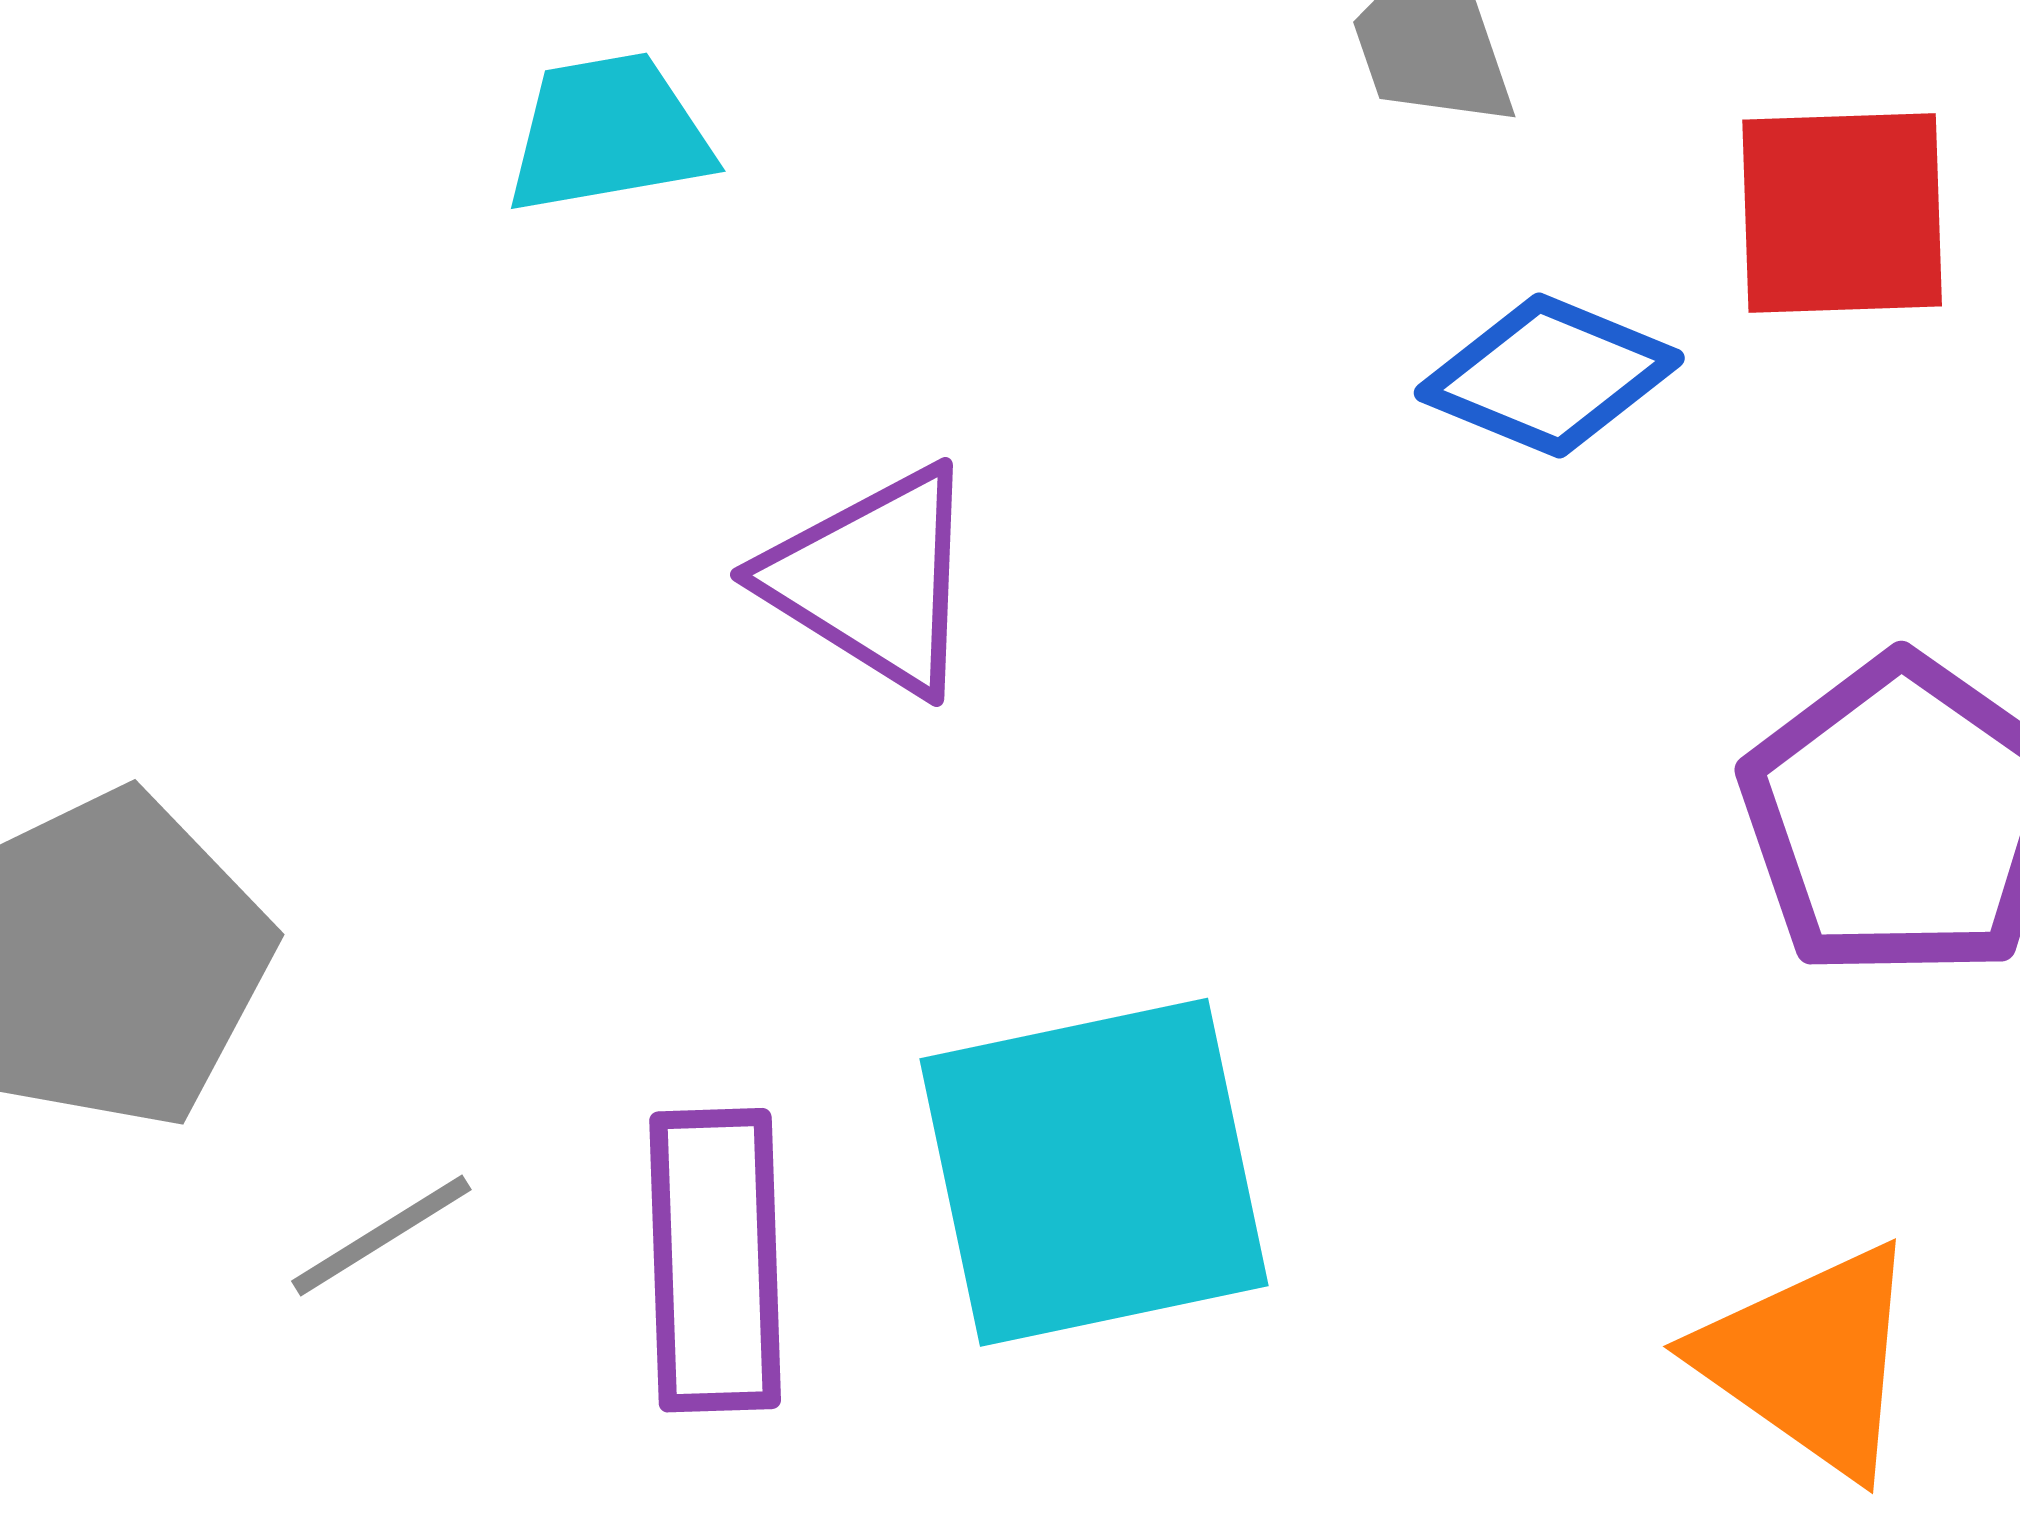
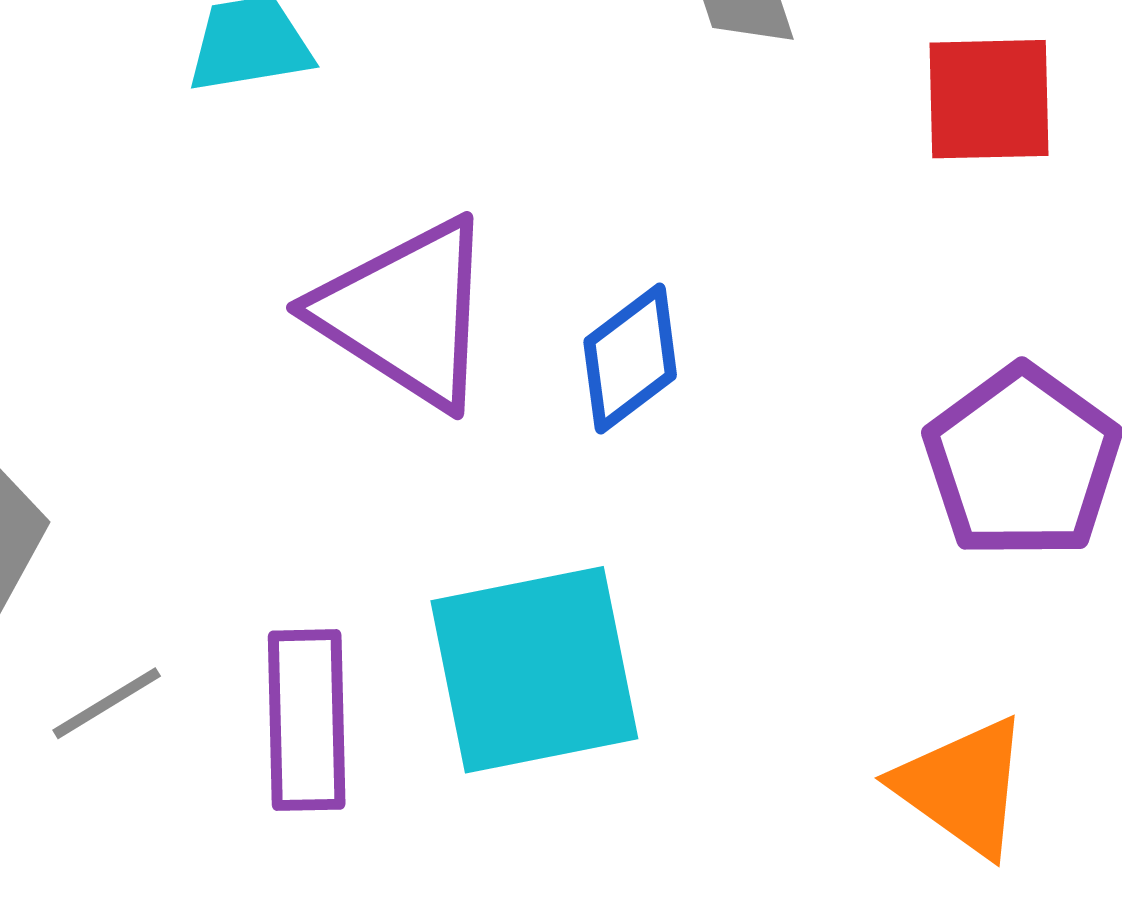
blue diamond: (1549, 375) -> (630, 358), moved, turned -60
purple triangle: (873, 580) -> (406, 313), size x1.4

